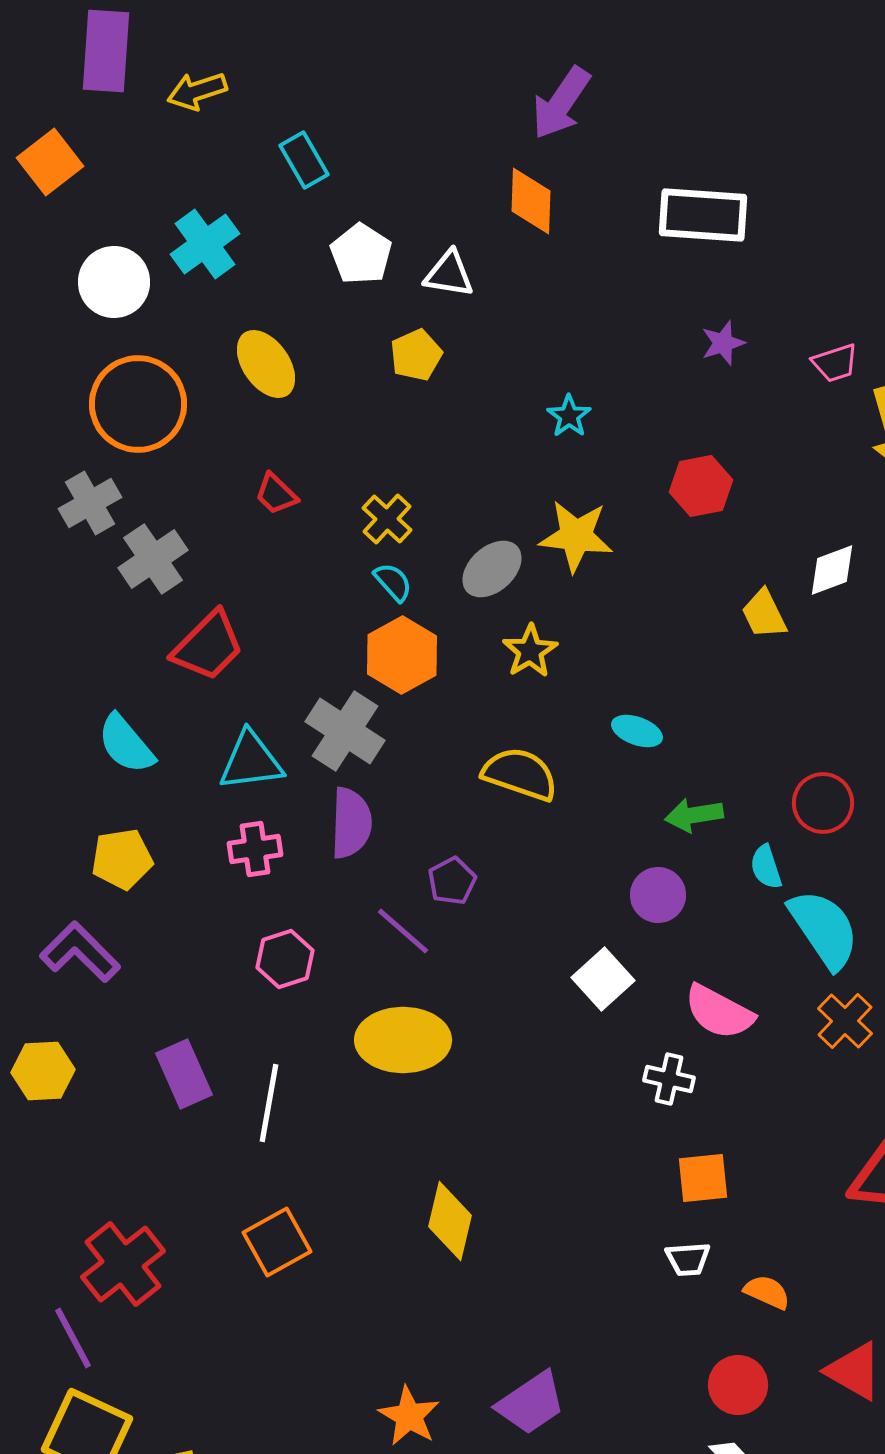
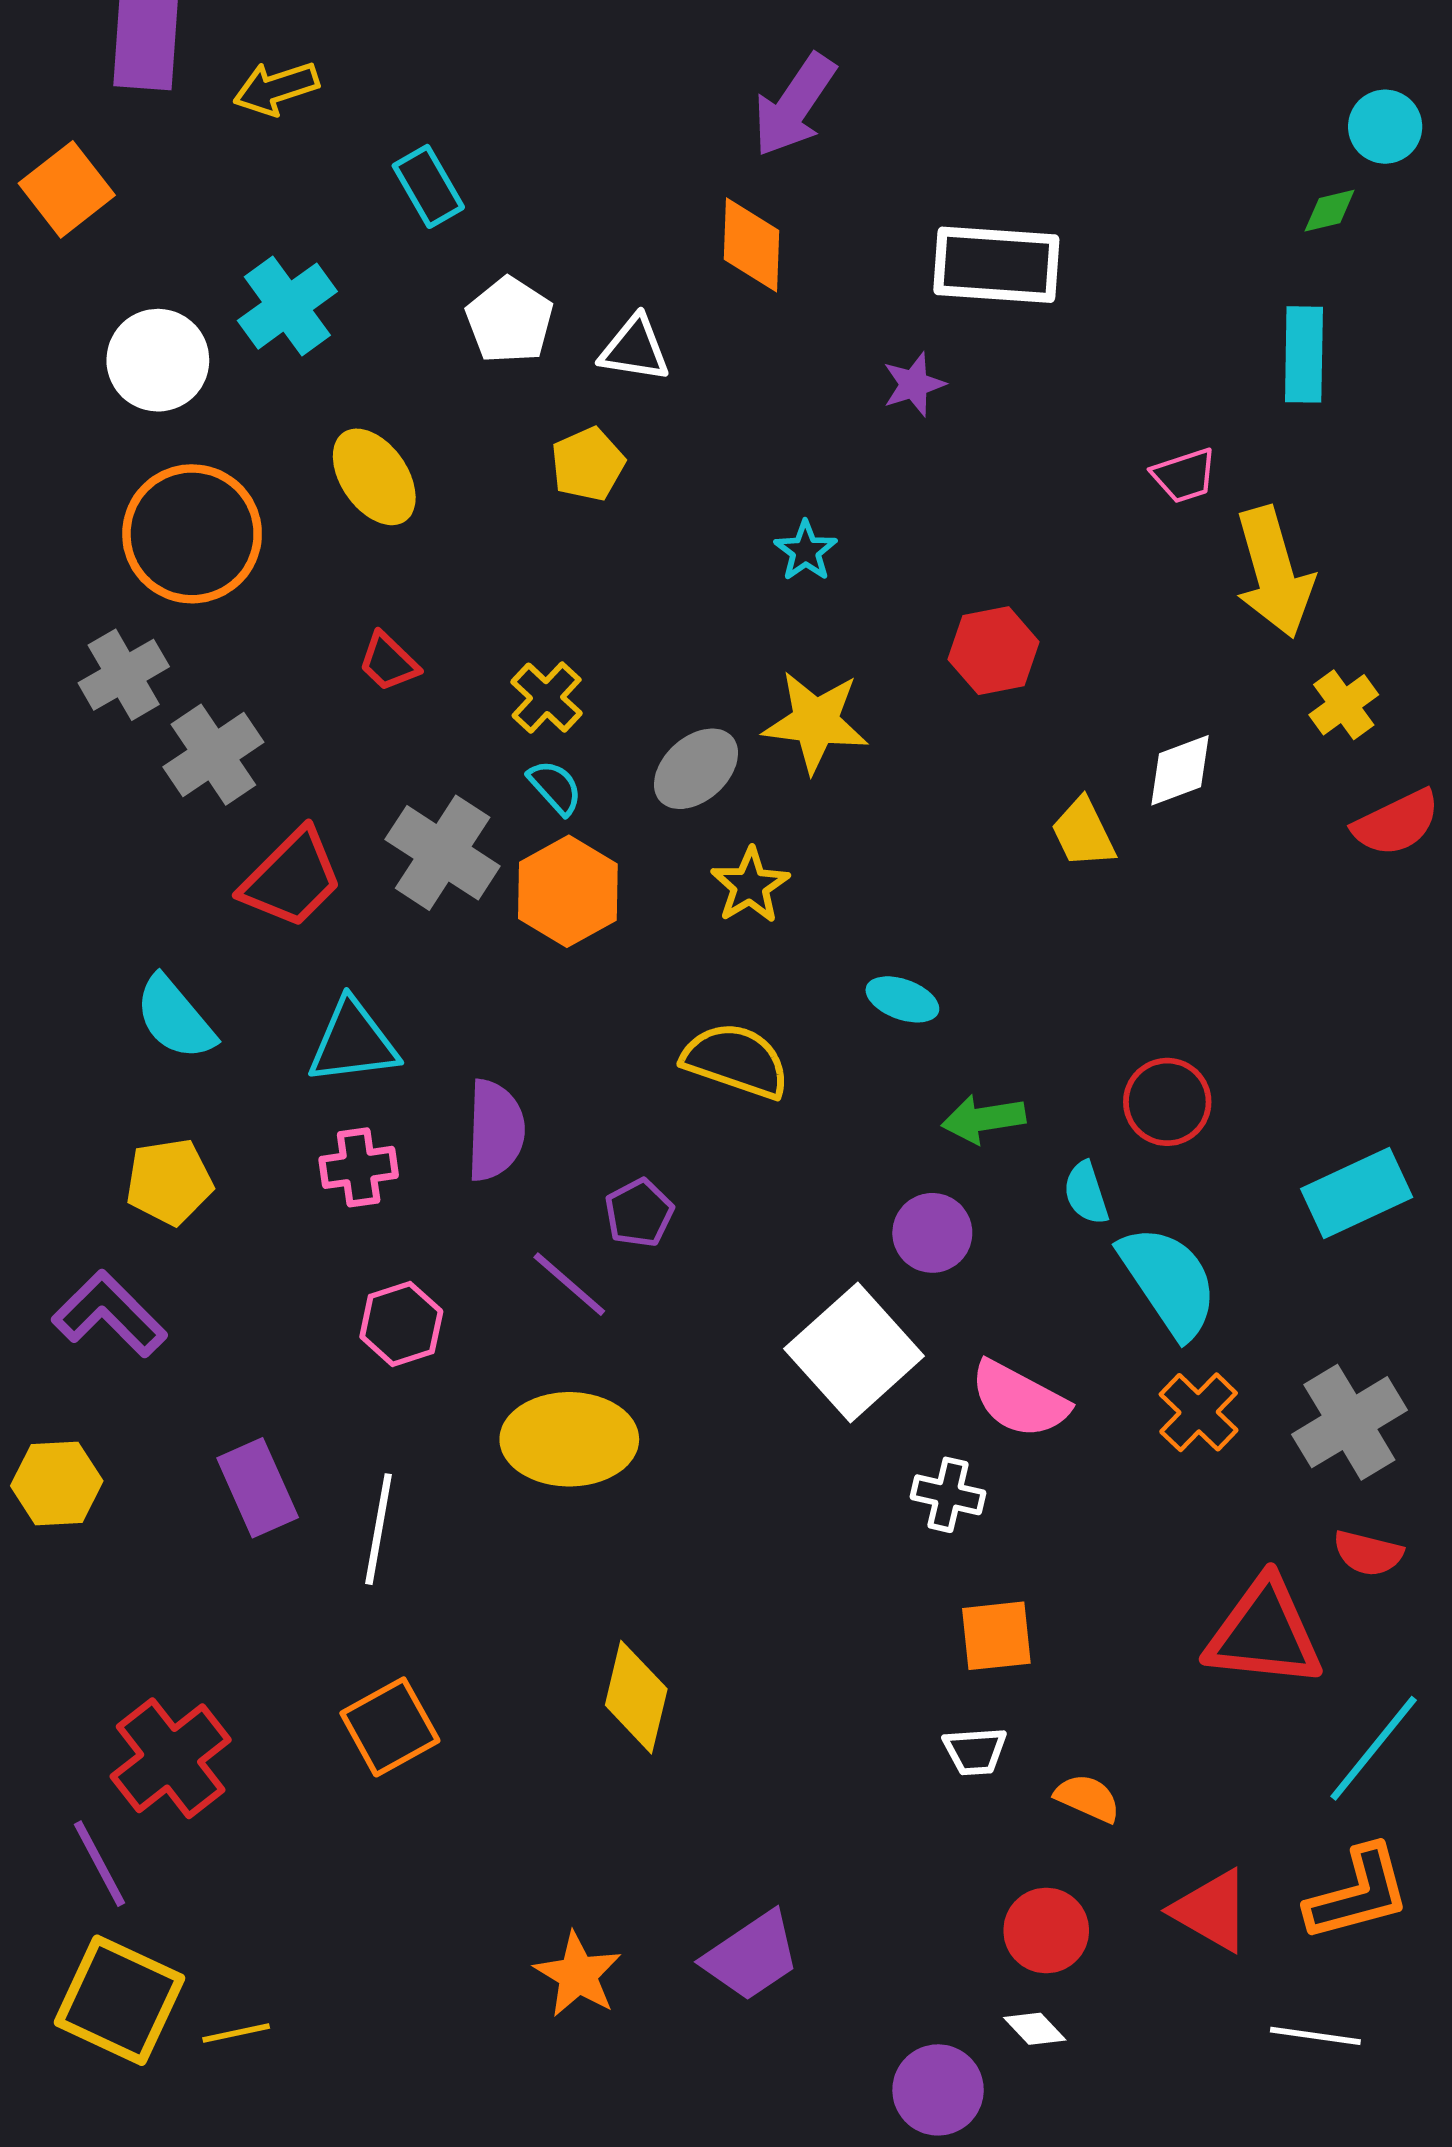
purple star: (723, 343) -> (914, 384), moved
gray cross: (345, 731) -> (443, 853), moved
white square: (603, 979) -> (854, 1352), size x1.5

